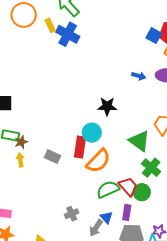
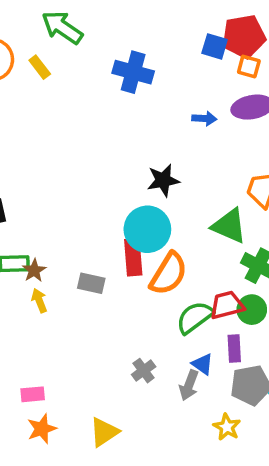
blue cross: (68, 34) -> (133, 72), moved
cyan circle: (92, 133) -> (147, 229), size x1.4
red trapezoid: (128, 186) -> (227, 305), turned -50

